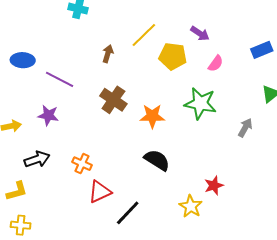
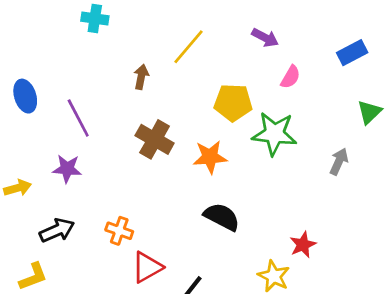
yellow pentagon: (173, 56) -> (233, 103), moved
blue ellipse: (23, 60) -> (25, 96), turned 75
purple line: (60, 79) -> (78, 118), turned 40

